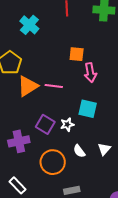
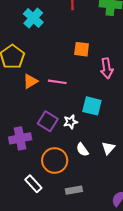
pink arrow: (90, 73) -> (107, 68), moved
orange triangle: (28, 86) -> (30, 81), size x0.7
white rectangle: (18, 185) -> (33, 184), moved

